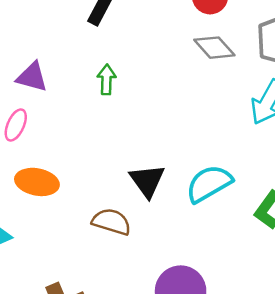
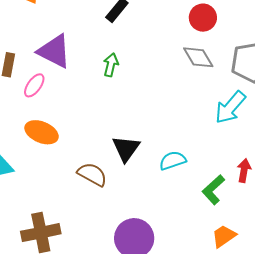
purple triangle: (32, 77) -> (54, 51), size x1.4
cyan semicircle: (209, 184) -> (173, 161), size x0.7

